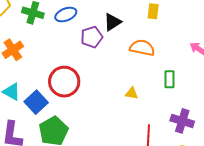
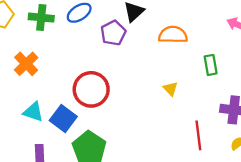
yellow triangle: (132, 93) -> (170, 89), turned 48

